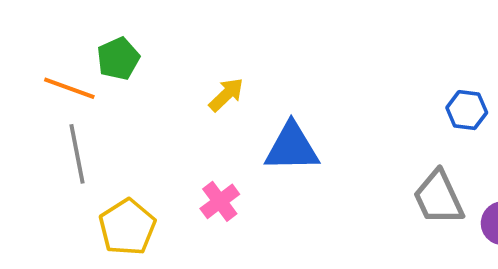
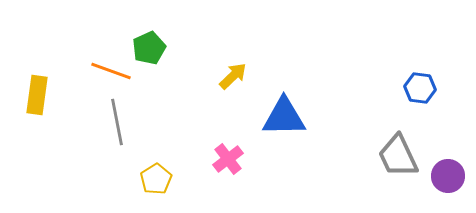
yellow pentagon: (127, 227) -> (156, 179), size x0.7

